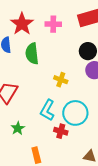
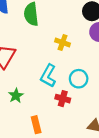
cyan circle: (75, 113) -> (79, 79), size x0.7

